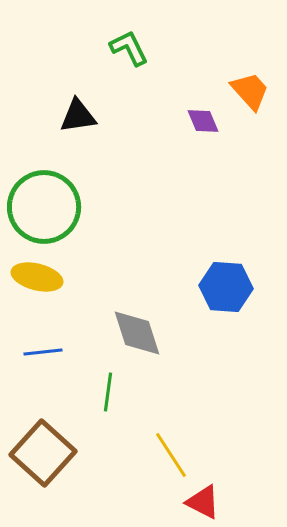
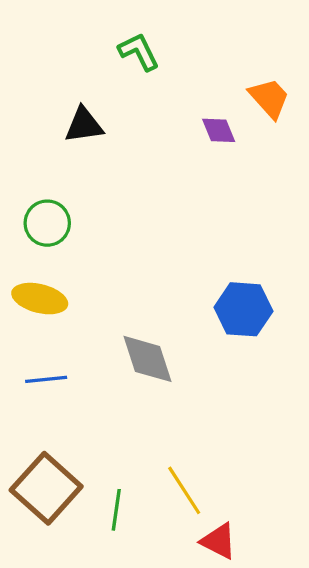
green circle: (44, 207) -> (47, 223), size x0.6
green line: (108, 392) -> (116, 510), moved

